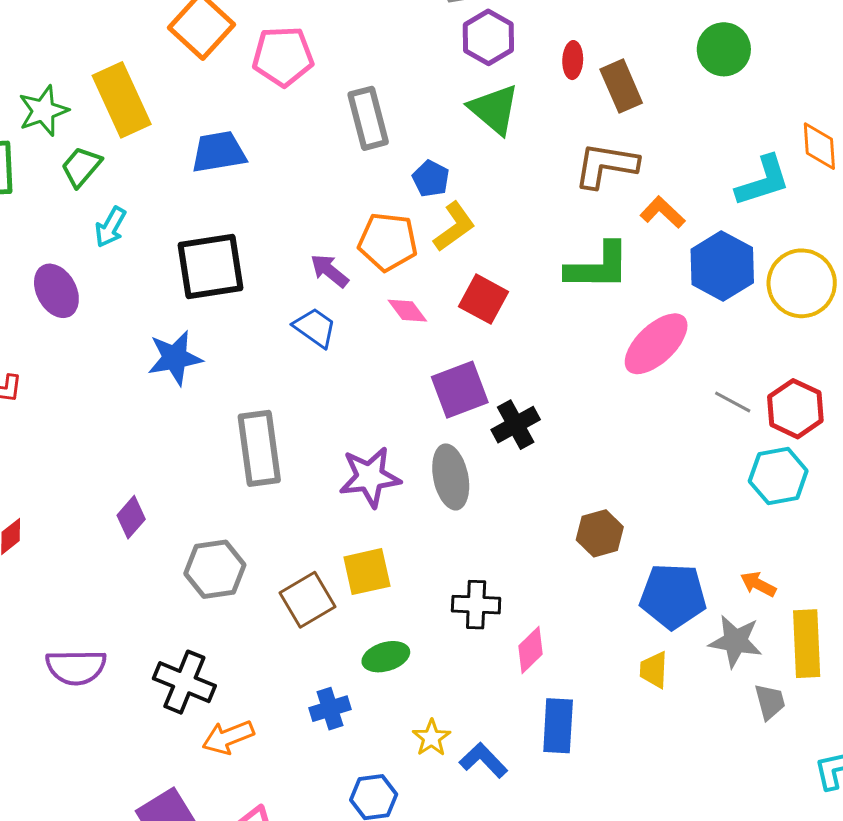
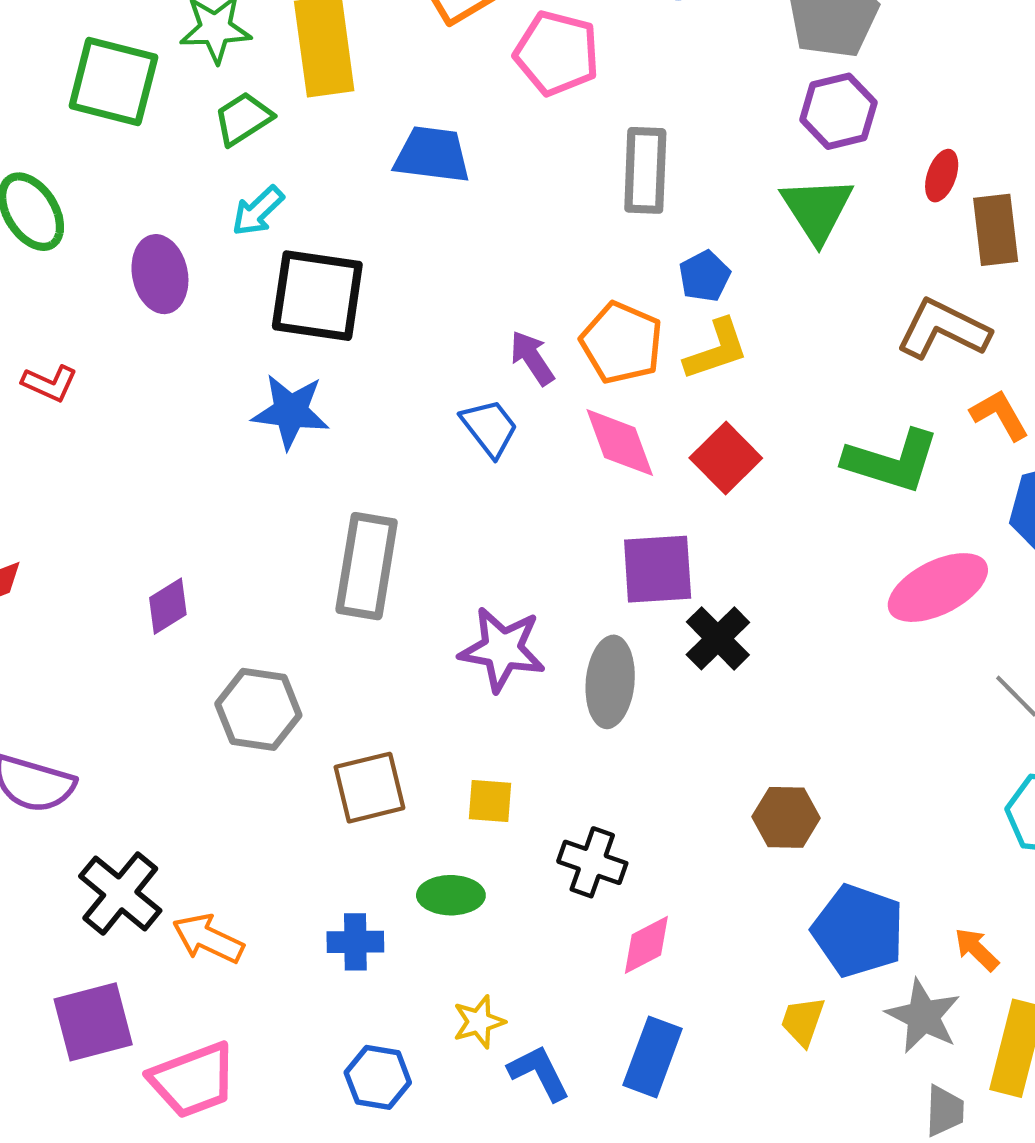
black square: (211, 267) -> (317, 296), moved
pink diamond: (407, 311) -> (620, 443), size x1.5
black cross: (516, 425) -> (718, 638), turned -33
yellow square: (367, 572) -> (490, 801), moved, size x0.7
black cross: (184, 682) -> (120, 893), moved
orange arrow: (228, 737) -> (208, 939), turned 30

